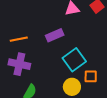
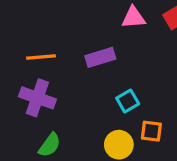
cyan square: (74, 60) -> (128, 101), size x0.6

